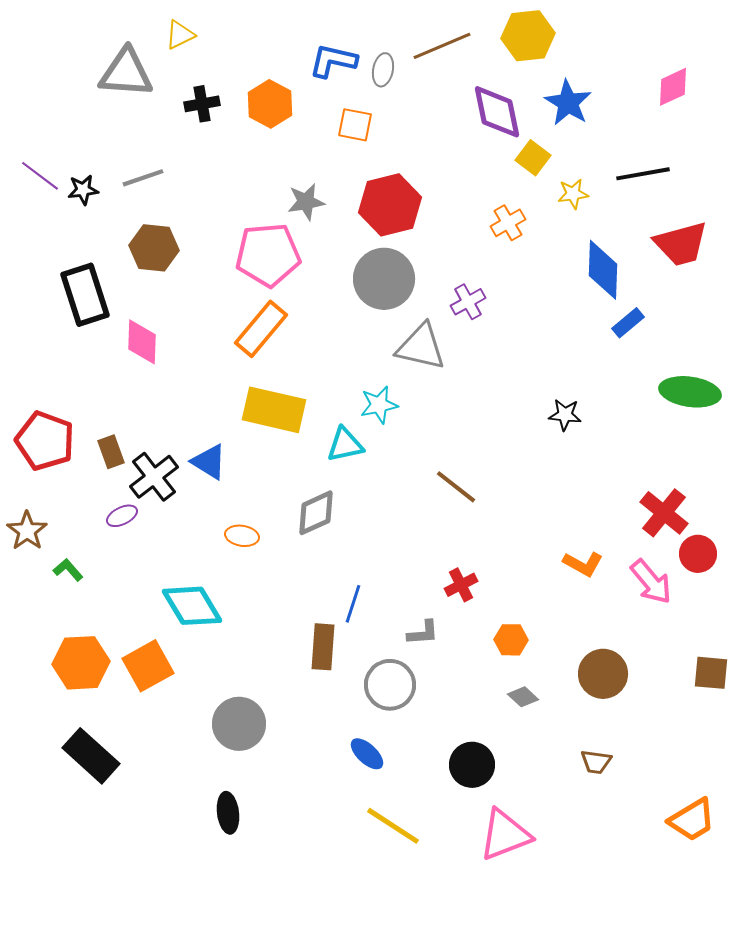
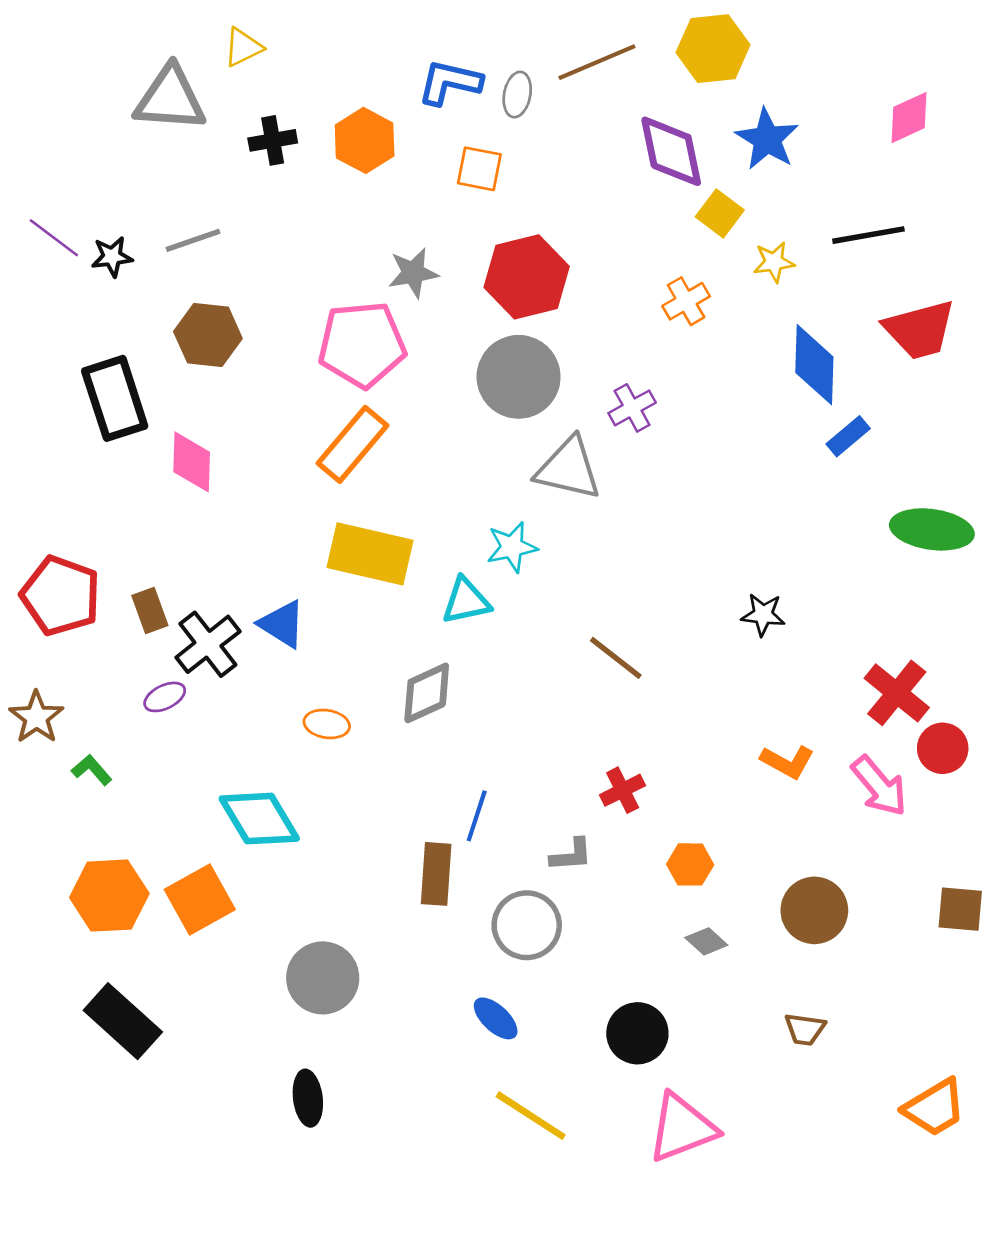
black star: (565, 415) -> (763, 615), moved

